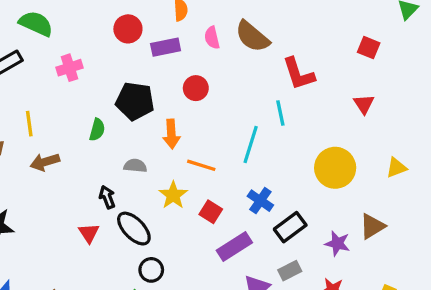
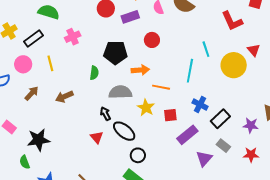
red L-shape: (299, 74) -> (232, 21), moved
red triangle: (364, 104) -> (254, 50), moved
yellow line: (29, 124) -> (50, 63), moved
orange arrow: (171, 134) -> (140, 70), turned -84
gray semicircle: (135, 166) -> (120, 92), size x1.6
yellow circle: (335, 168) -> (234, 65), moved
red square: (211, 212) -> (170, 115), turned -32
gray rectangle: (290, 271) -> (223, 146), turned 72

